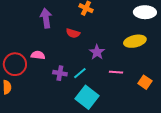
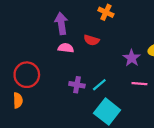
purple star: (97, 52) -> (132, 58), moved
pink semicircle: (38, 55) -> (66, 48), moved

